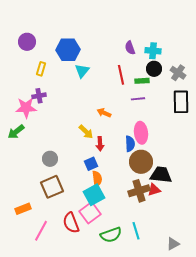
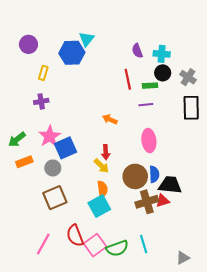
cyan triangle: (82, 71) -> (87, 39), moved
pink star: (26, 108) -> (50, 136), moved, turned -30
yellow arrow: (86, 132) -> (101, 166), moved
blue semicircle: (130, 144) -> (154, 174), moved
brown circle: (141, 162) -> (135, 176), moved
blue square: (91, 164) -> (65, 148), moved, size x1.5
orange rectangle: (23, 209) -> (24, 162), moved
pink square: (90, 213) -> (95, 245), moved

